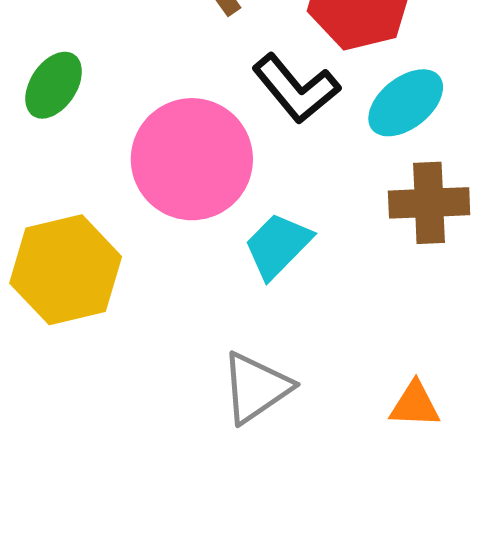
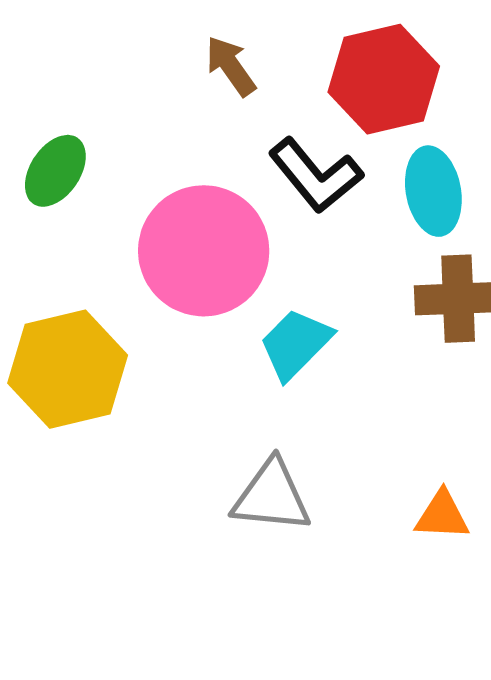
cyan ellipse: (406, 103) -> (433, 191), turned -62
gray triangle: (256, 388) -> (272, 496), turned 40

